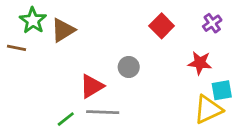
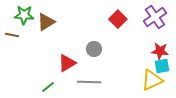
green star: (33, 20) -> (24, 15), turned -30
purple cross: (212, 23) -> (155, 17), size x1.6
red star: (200, 63) -> (160, 51), moved
gray line: (103, 112) -> (89, 82), moved

